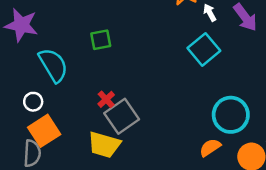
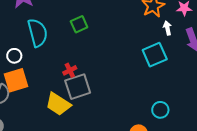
green square: (101, 40) -> (79, 24), turned -30
cyan circle: (231, 115) -> (160, 110), size x0.6

